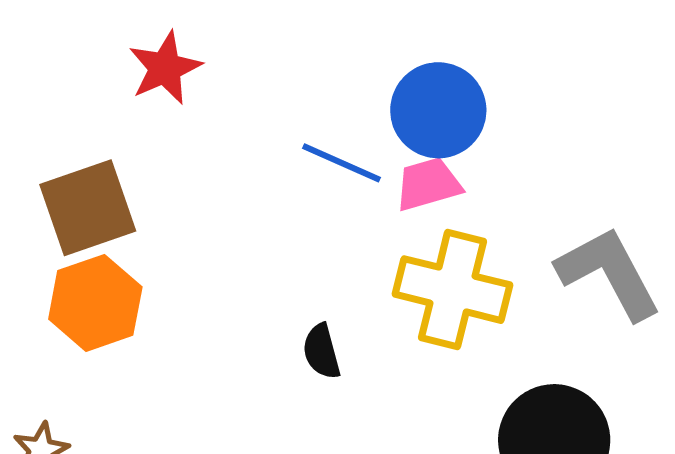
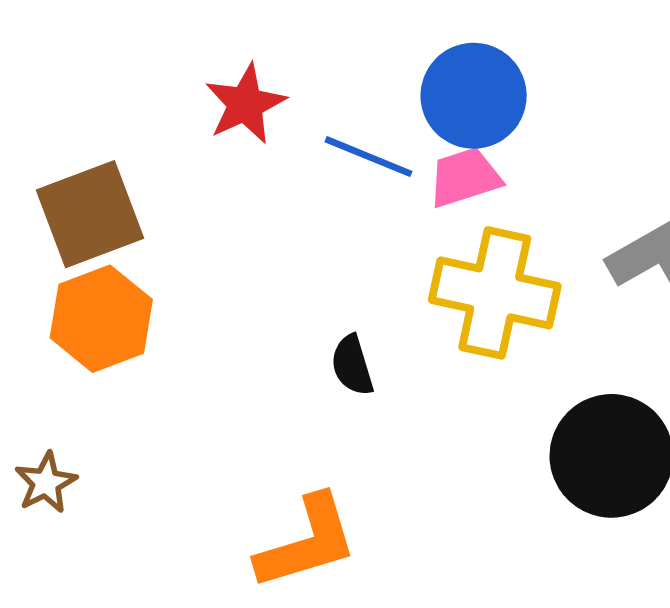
red star: (165, 68) -> (245, 104), moved

